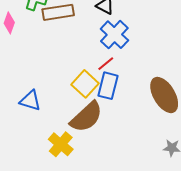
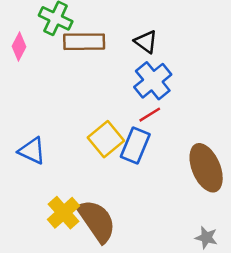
red line: (106, 64) -> (150, 115), moved
brown semicircle: (86, 117) -> (97, 221), moved, turned -90

